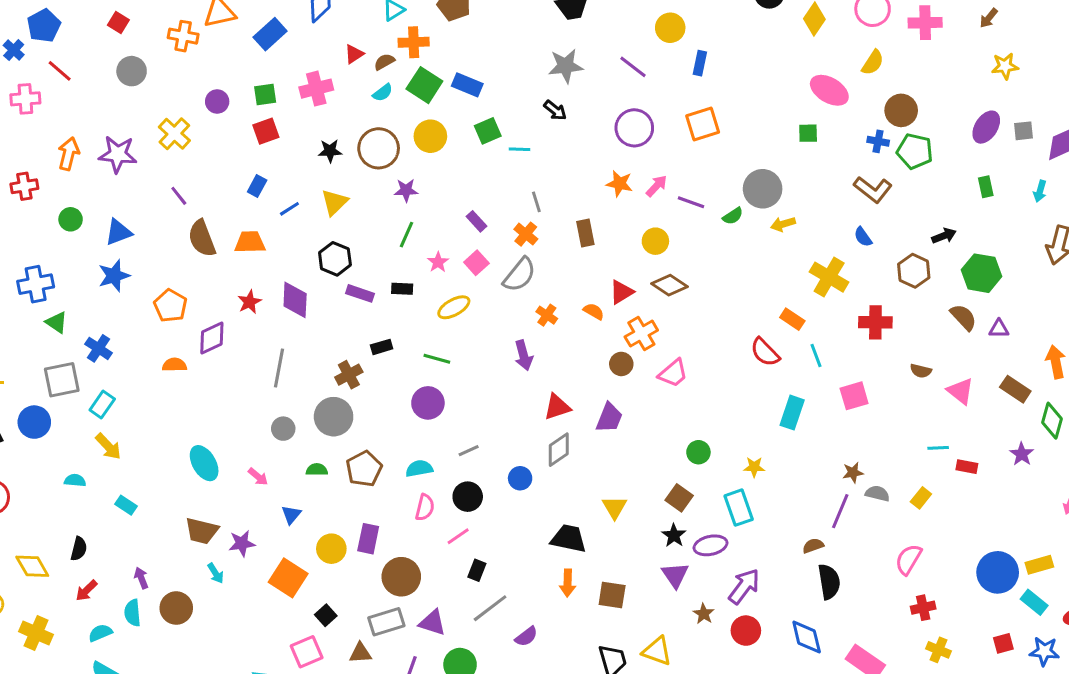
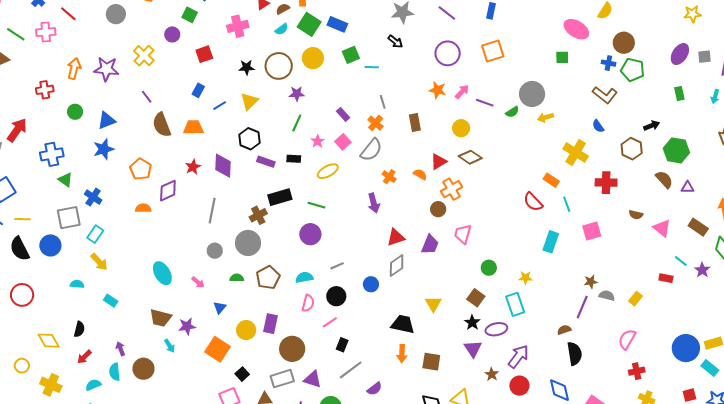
green square: (265, 94) -> (190, 15), moved, turned 35
black rectangle: (382, 347) -> (280, 197), size x1.6
pink trapezoid: (673, 373) -> (463, 234), moved, turned 145
cyan line: (938, 448) -> (681, 261), moved, turned 40

